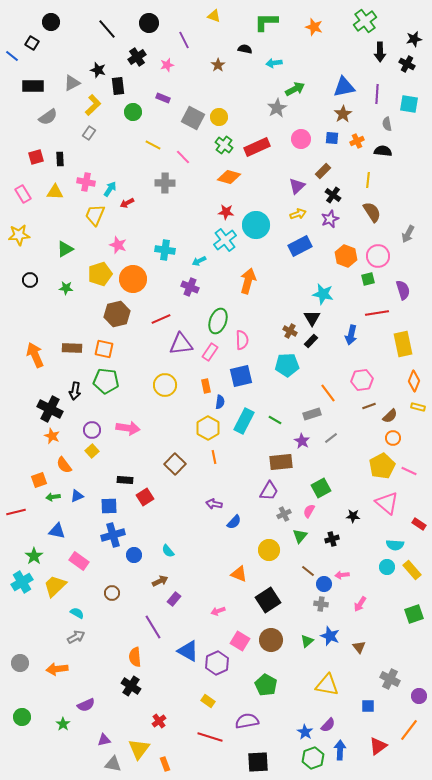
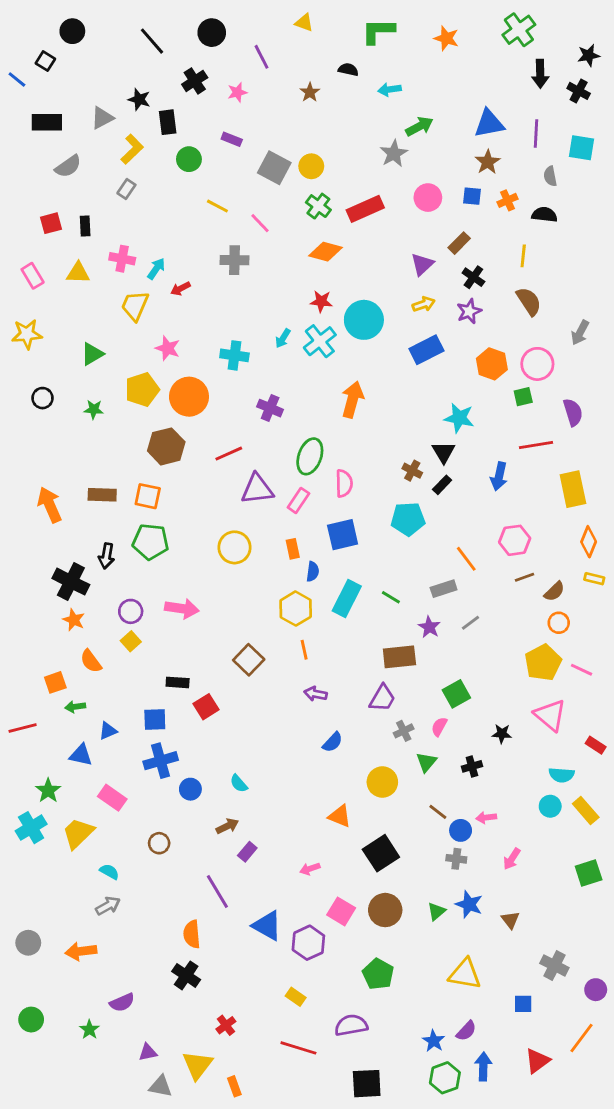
cyan arrow: (199, 261) -> (283, 338), moved, turned -32
blue triangle: (77, 496) -> (108, 731), moved
purple arrow: (214, 504) -> (316, 694), moved

